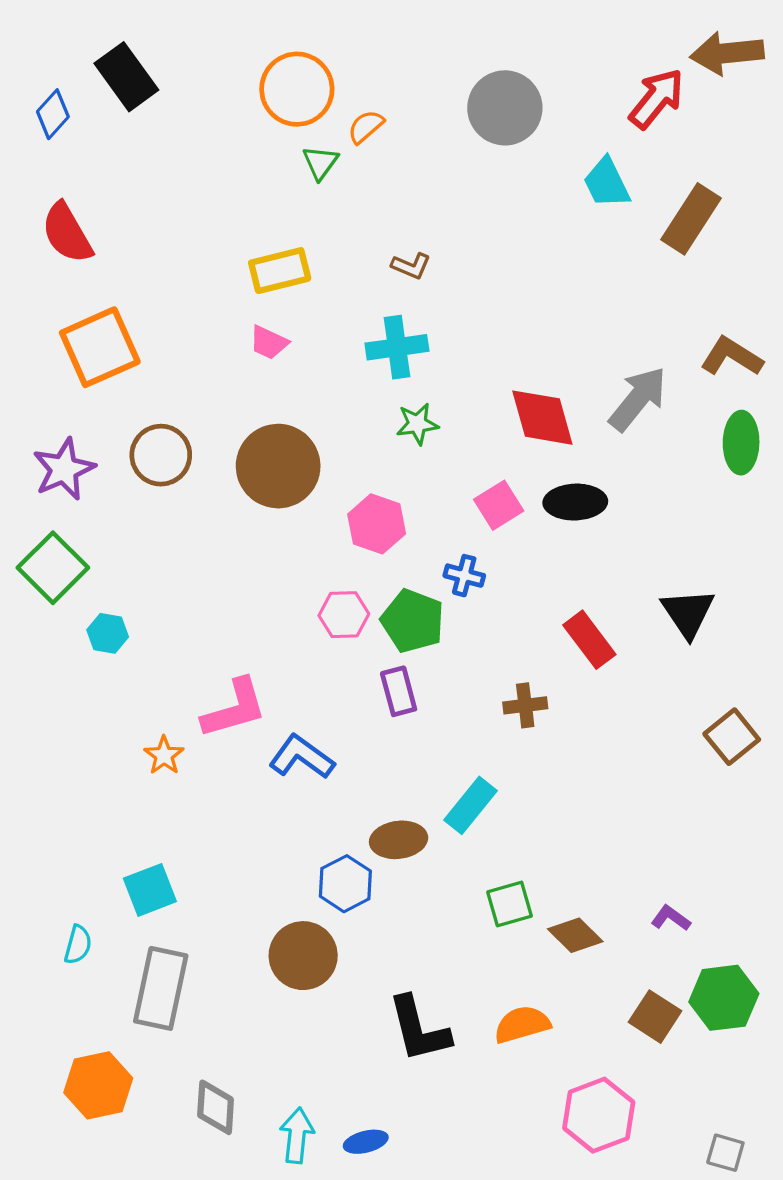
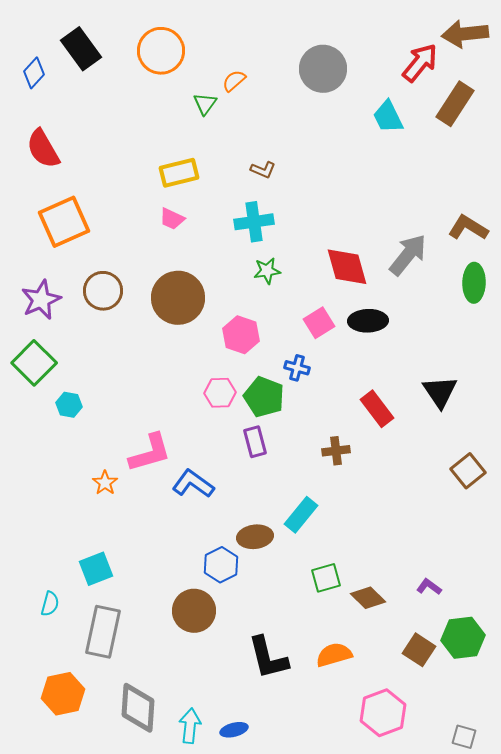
orange circle: (297, 89) -> (161, 51), moved
brown rectangle: (691, 219) -> (455, 104), moved
gray diamond: (216, 1107) -> (138, 708), size x1.4

